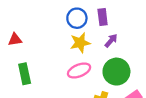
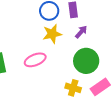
pink ellipse: (79, 71) -> (35, 60), moved

